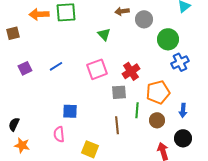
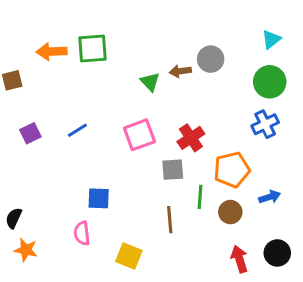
brown arrow: (122, 11) -> (180, 71), moved
green circle: (168, 39) -> (270, 82), moved
blue arrow: (183, 110) -> (270, 197), turned -112
black circle: (183, 138) -> (277, 253), moved

